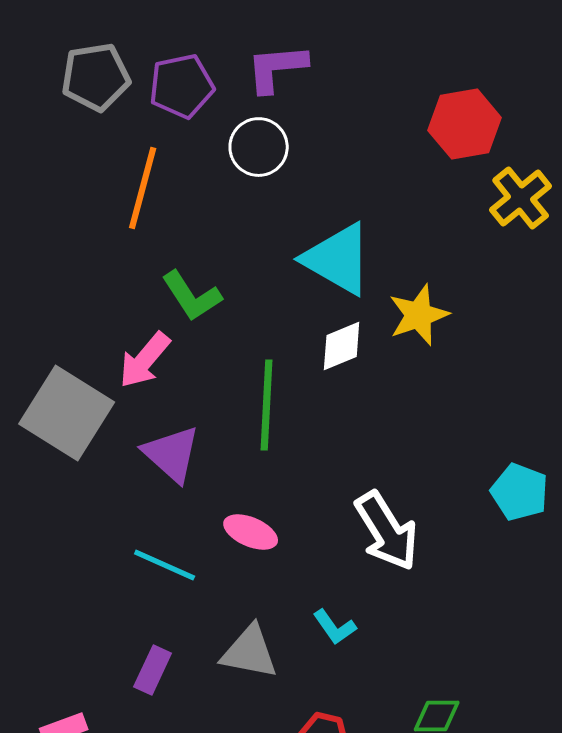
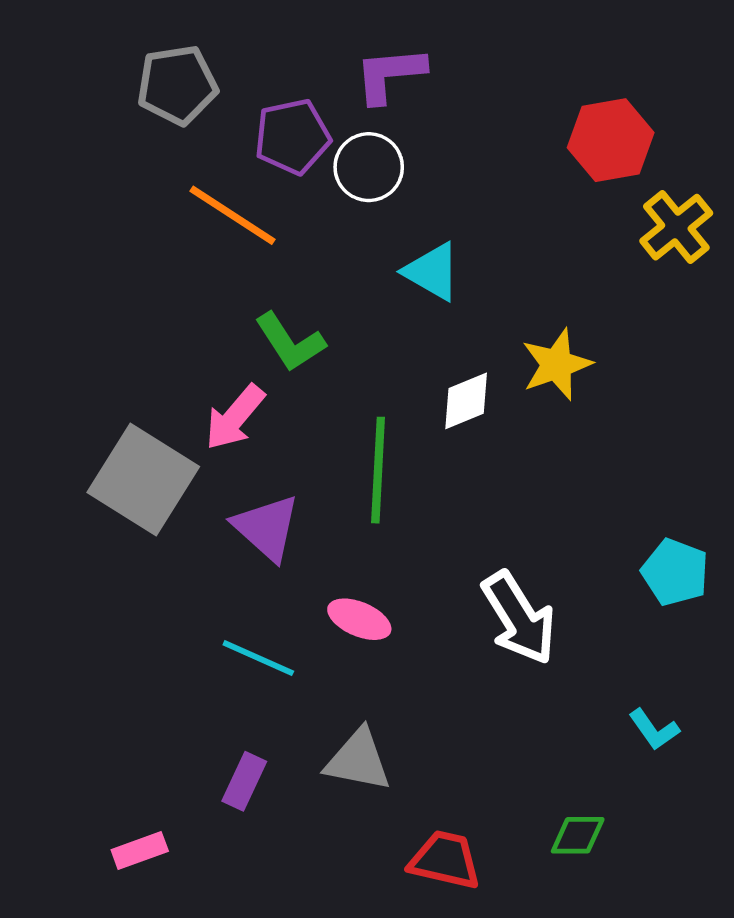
purple pentagon: (182, 86) -> (292, 137), moved
orange line: (143, 188) -> (232, 215), turned -72
cyan triangle: (338, 259) -> (432, 272), moved, size x0.7
cyan L-shape: (335, 627) -> (654, 730), moved

